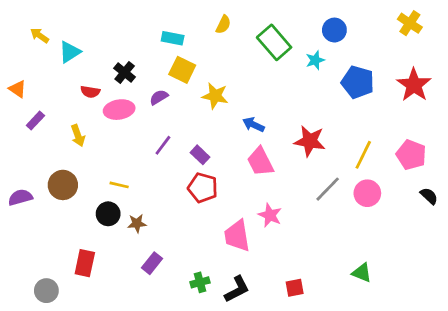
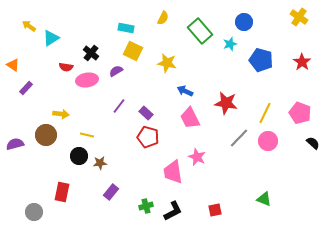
red star: (414, 85) -> (302, 62), size x0.7
yellow star: (215, 96) -> (167, 63), moved
yellow arrow: (78, 136) -> (61, 114), moved, turned -63

